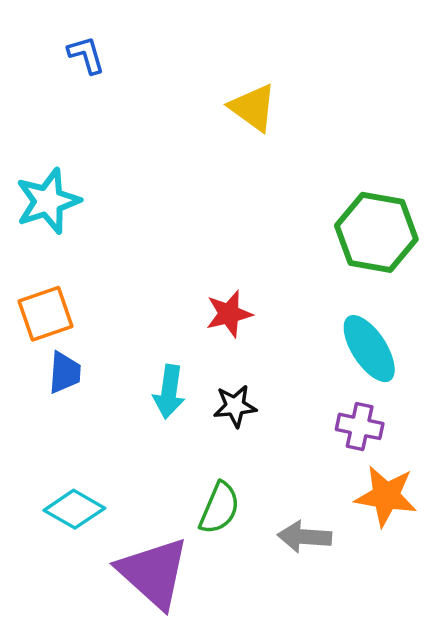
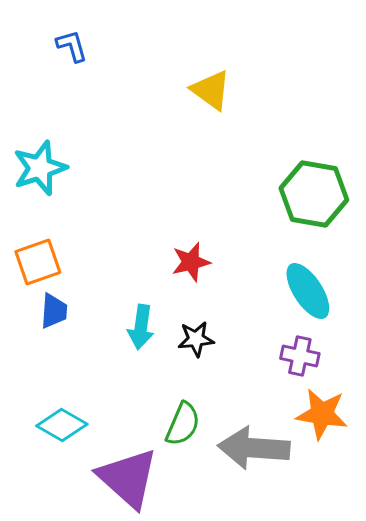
gray arrow: (304, 537) -> (254, 448), size x1.6

